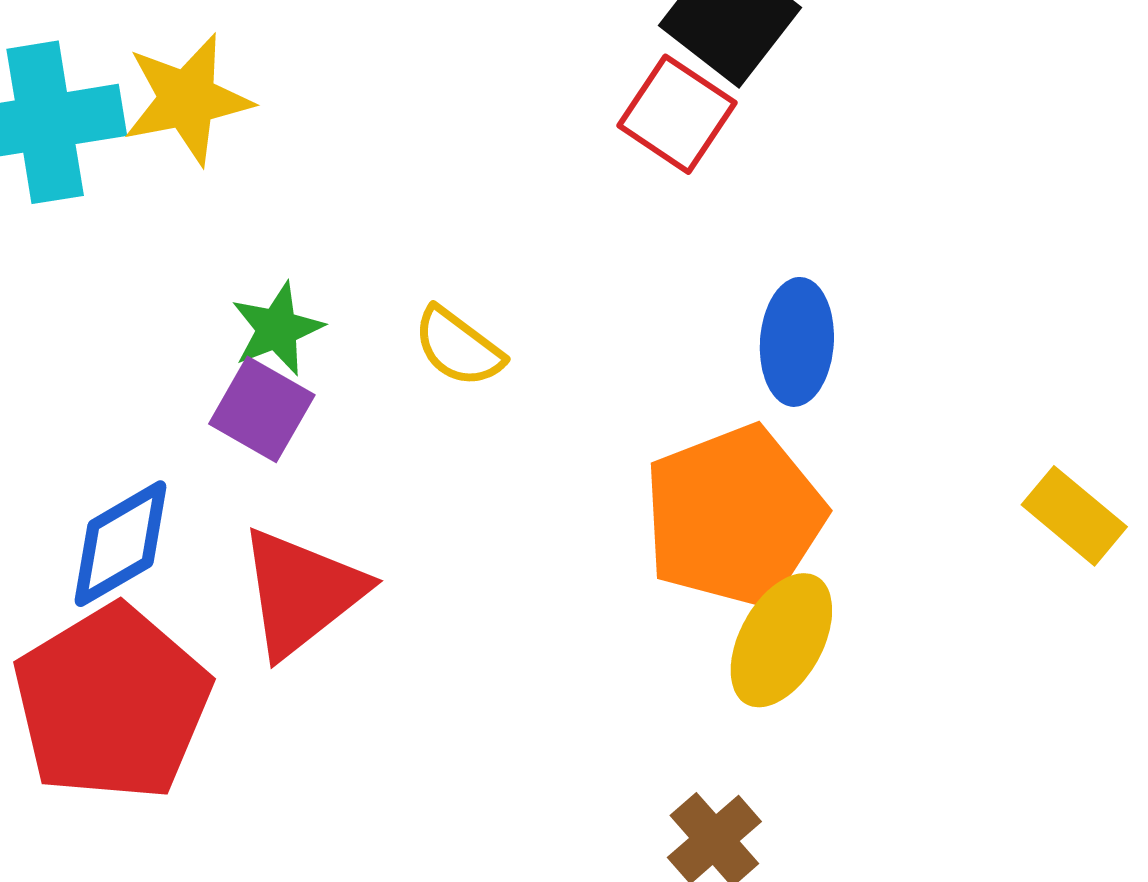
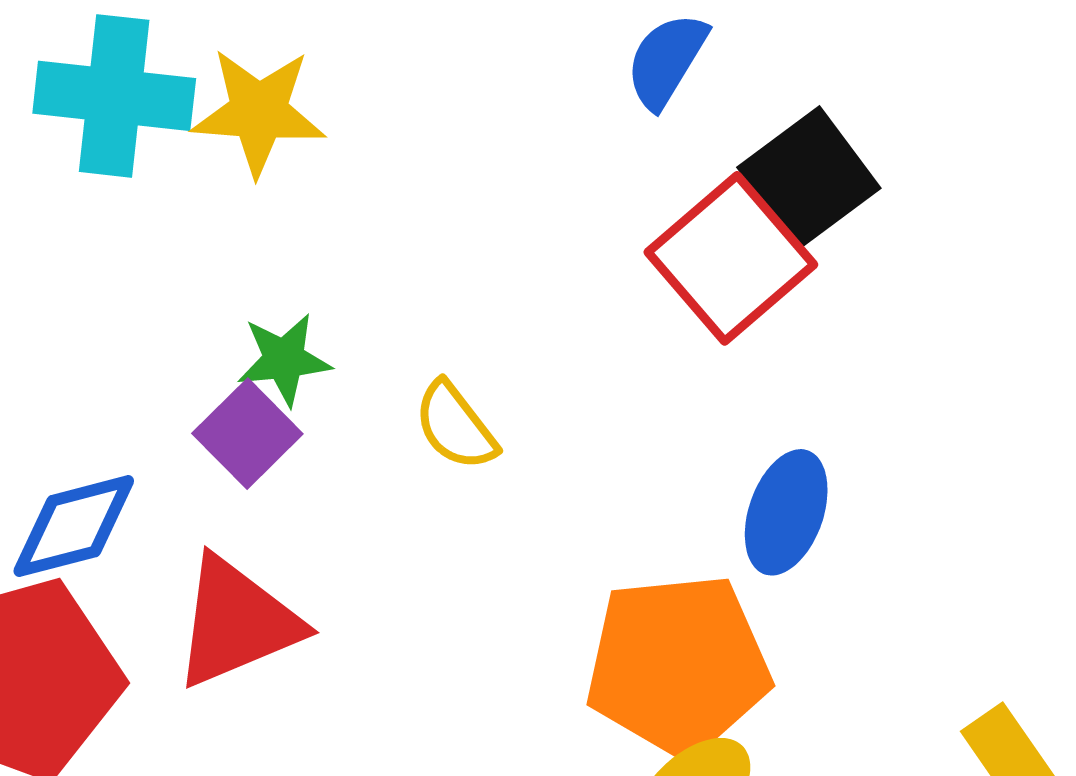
red square: (677, 114) -> (731, 258), size x1.4

